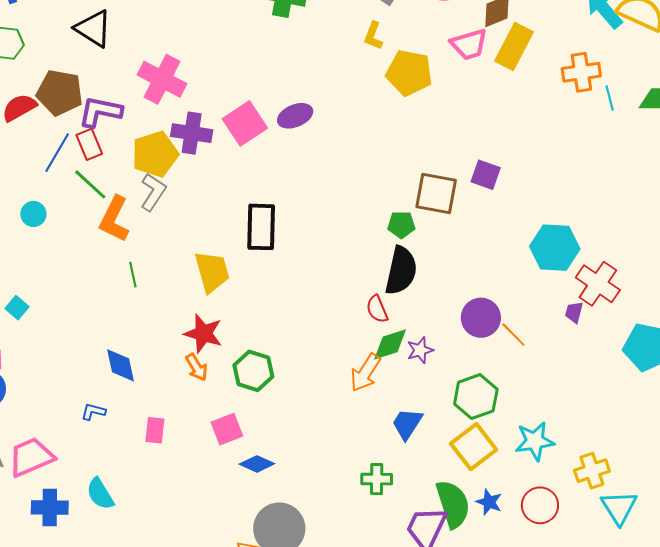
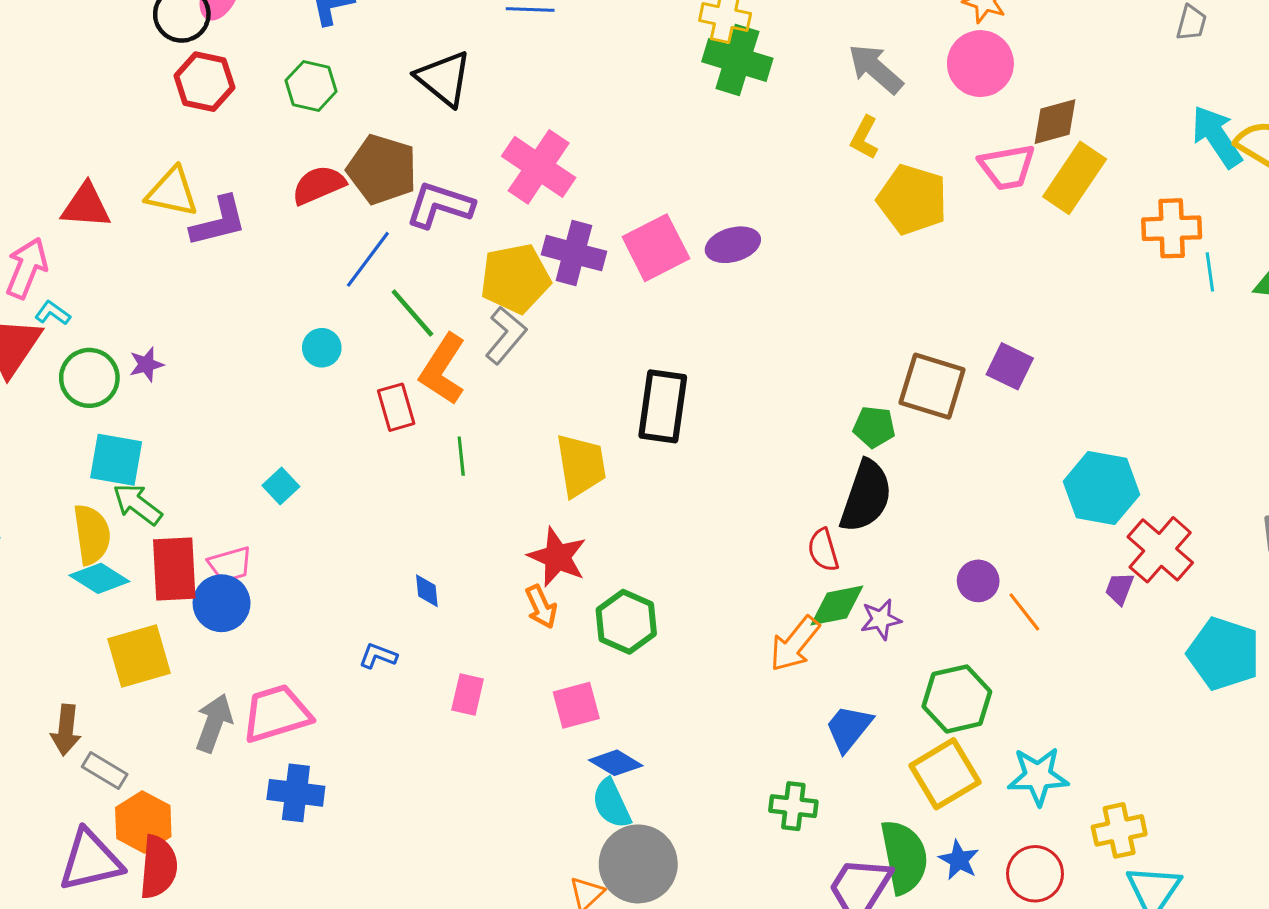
red rectangle: (89, 144) -> (396, 407), moved
purple circle: (481, 318) -> (978, 581), size x0.7
blue diamond: (121, 365) -> (427, 591), size x0.6
cyan semicircle: (100, 494) -> (611, 804), moved

